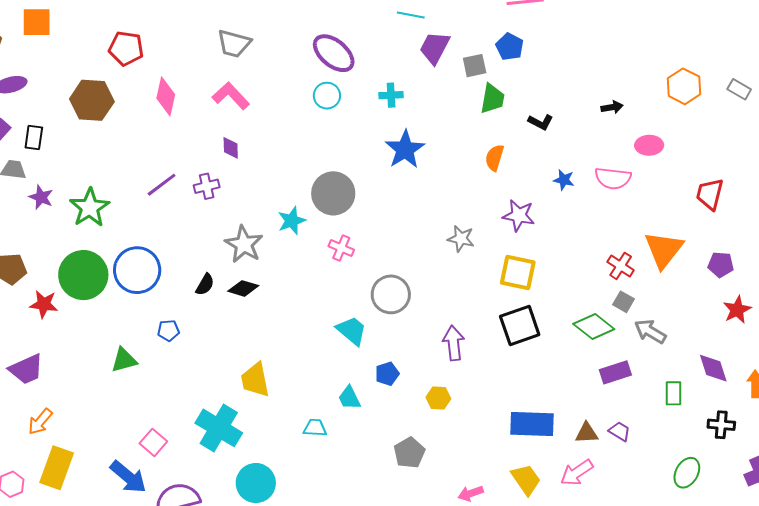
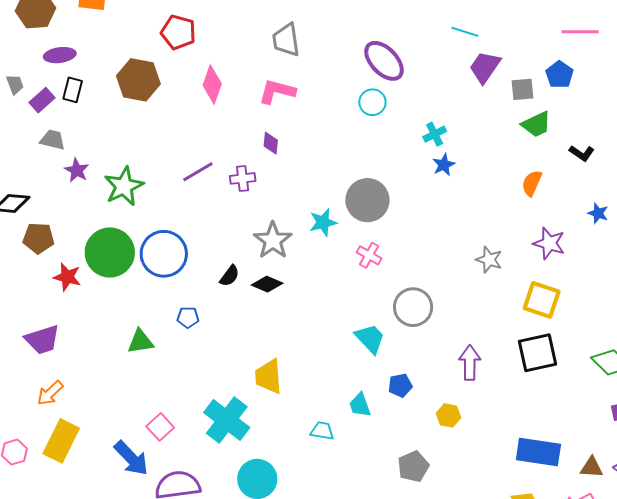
gray trapezoid: (234, 44) -> (286, 40), turned 60
cyan cross: (391, 95) -> (435, 134), moved, turned -30
pink L-shape: (231, 96) -> (277, 91), turned -39
green trapezoid: (492, 99) -> (536, 124), turned 48
black rectangle: (34, 138) -> (73, 90), moved
blue star: (405, 149) -> (444, 165), size x0.6

